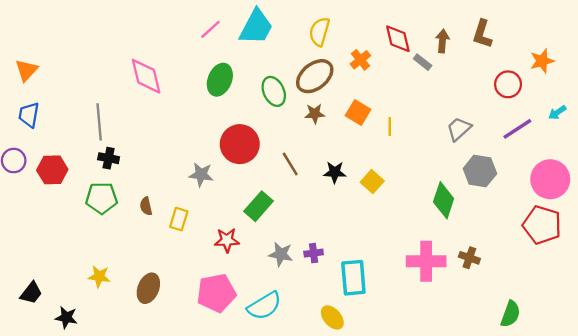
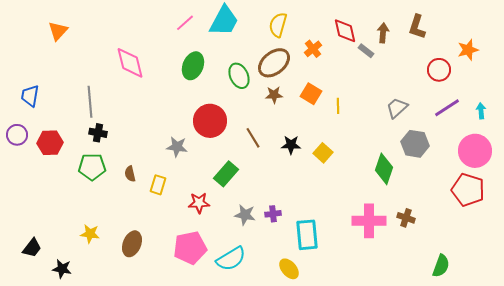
orange triangle: (27, 70) -> (58, 31), moved
cyan arrow: (557, 112) -> (481, 111), moved, turned 119

